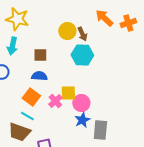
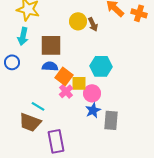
orange cross: (128, 23) -> (139, 13), turned 35
brown square: (40, 55) -> (51, 45), size x1.6
cyan hexagon: (82, 55) -> (101, 66), moved
orange square: (31, 97) -> (64, 76), moved

